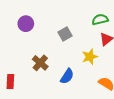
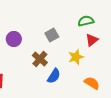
purple circle: (26, 24) -> (14, 39), moved
brown cross: (40, 63) -> (40, 59), moved

